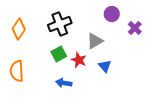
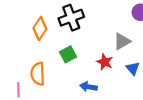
black cross: (60, 24) -> (71, 18), moved
green square: (59, 54) -> (68, 54), moved

